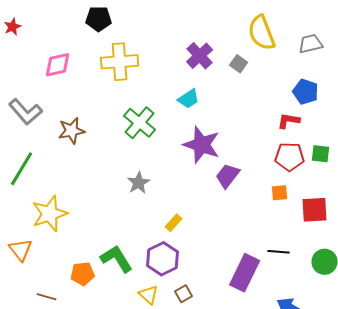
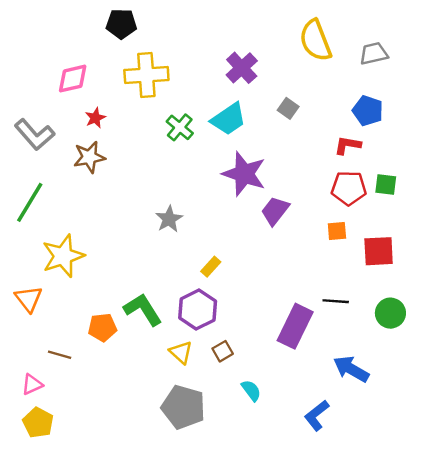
red star: (13, 27) -> (95, 118), moved
gray square: (239, 64) -> (288, 108), moved
cyan trapezoid: (189, 99) -> (229, 119), size x1.4
green cross: (140, 123) -> (180, 127), moved, size x0.7

